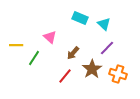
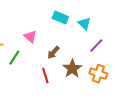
purple line: (107, 48) -> (96, 46), moved
red line: (65, 76) -> (45, 76), turned -56

